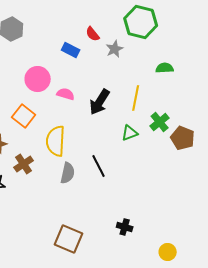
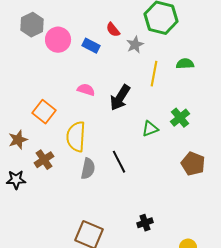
pink circle: (38, 79) -> (58, 40), moved
yellow line: (136, 98) -> (154, 74), moved
brown pentagon: (183, 138) -> (193, 164), moved
black cross: (125, 227) -> (145, 223), turned -35

